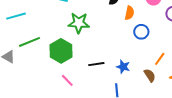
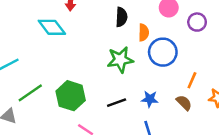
green star: (79, 23) -> (120, 60), moved
blue circle: (141, 32) -> (163, 52), size x1.5

